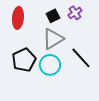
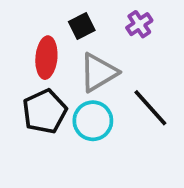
black square: (53, 16) -> (82, 26), moved
red ellipse: (18, 18) -> (46, 58), moved

